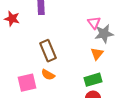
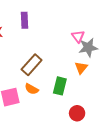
brown rectangle: (48, 51) -> (32, 65), turned 65
green rectangle: (93, 80) -> (60, 86), moved, turned -60

